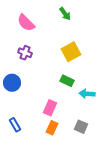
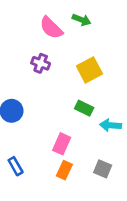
green arrow: (65, 14) -> (81, 20), turned -32
pink semicircle: (26, 23) -> (51, 28), moved
purple cross: (25, 53) -> (41, 63), moved

